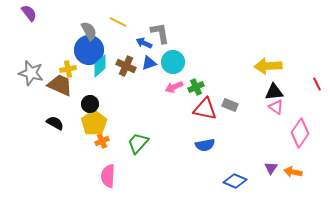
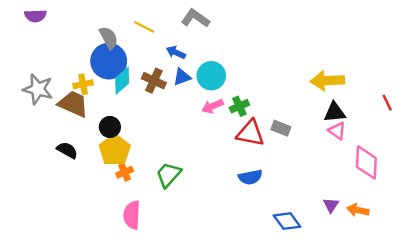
purple semicircle: (29, 13) -> (35, 16), turned 126
gray L-shape: (160, 33) -> (195, 18), moved, turned -45
pink diamond: (300, 133) -> (366, 162), turned -32
blue diamond: (235, 181) -> (287, 221), turned 30

